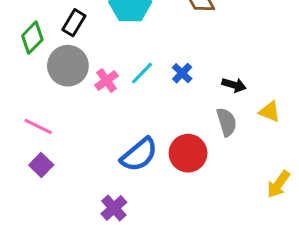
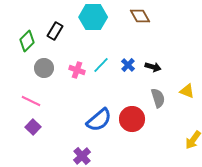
gray circle: (68, 66) -> (44, 68), moved, size x0.7
pink cross: (106, 81) -> (77, 70), turned -35
black arrow: (234, 85) -> (153, 67), moved

